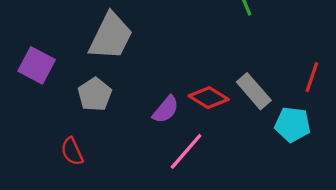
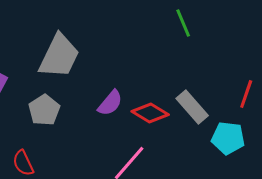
purple semicircle: (166, 109) -> (110, 103), moved

